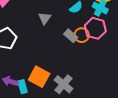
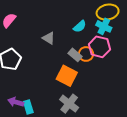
gray triangle: (45, 18) -> (49, 38), turned -32
orange square: (39, 77) -> (67, 76), moved

